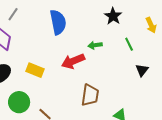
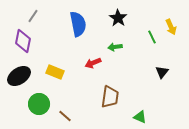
black star: (113, 16) -> (118, 18), moved
green line: (129, 44) -> (152, 37), moved
red arrow: (73, 61) -> (93, 63), size x0.7

